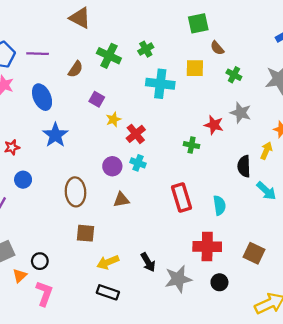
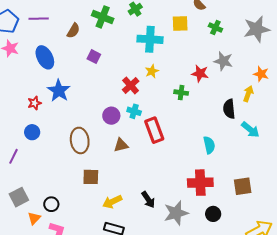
yellow star: (113, 119) -> (152, 71), moved
red star: (12, 147) -> (34, 103), moved
red rectangle: (182, 197) -> (154, 130), moved
brown square: (254, 253) -> (243, 186), turned -30

